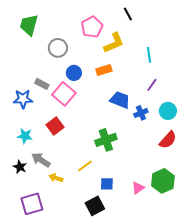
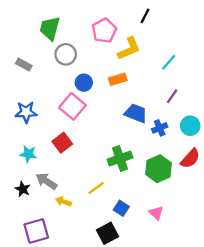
black line: (128, 14) -> (145, 16), turned 56
green trapezoid: (29, 25) -> (50, 28), moved
cyan line: (149, 55) -> (169, 62), turned 49
gray rectangle: (42, 84) -> (24, 65), moved
green hexagon: (163, 181) -> (159, 169), moved
blue square: (107, 184) -> (121, 208), turned 32
pink triangle: (138, 188) -> (156, 213), turned -40

